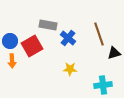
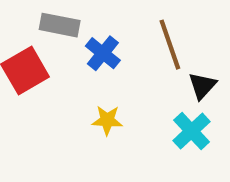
black triangle: (114, 53) -> (202, 86), turned -32
cyan cross: (103, 85) -> (192, 131), moved, turned -36

